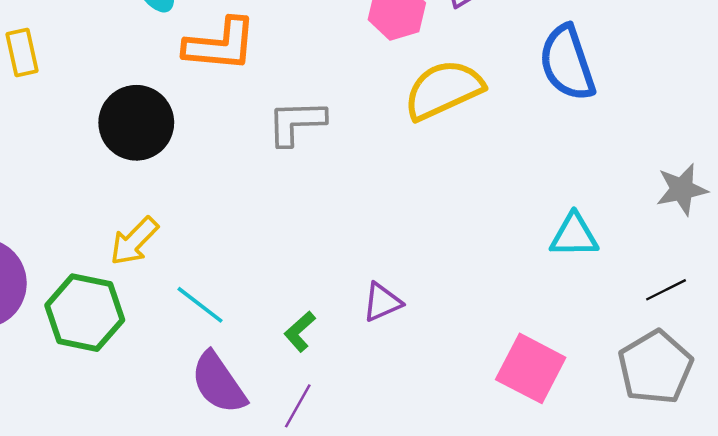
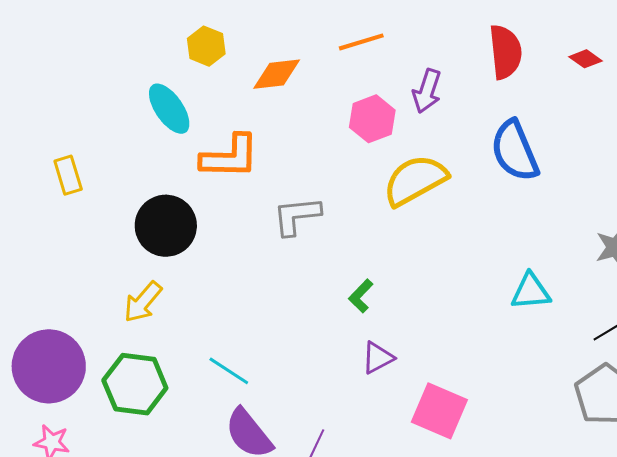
yellow arrow: (134, 241) -> (143, 302), moved
green L-shape: (300, 332) -> (361, 296), moved
pink square: (531, 368) -> (439, 411), moved

